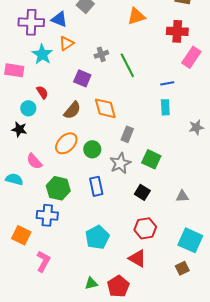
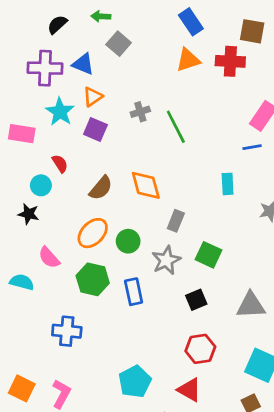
red cross: (177, 31) -> (230, 61), moved
purple square: (82, 78) -> (95, 129), moved
blue line: (167, 83) -> (252, 147), moved
green hexagon: (58, 188) -> (93, 279), moved
black square: (142, 192) -> (196, 300), turned 35
gray triangle: (182, 196) -> (251, 305), size x1.6
orange square: (21, 235) -> (22, 388), moved
cyan pentagon: (97, 237) -> (135, 382), moved

